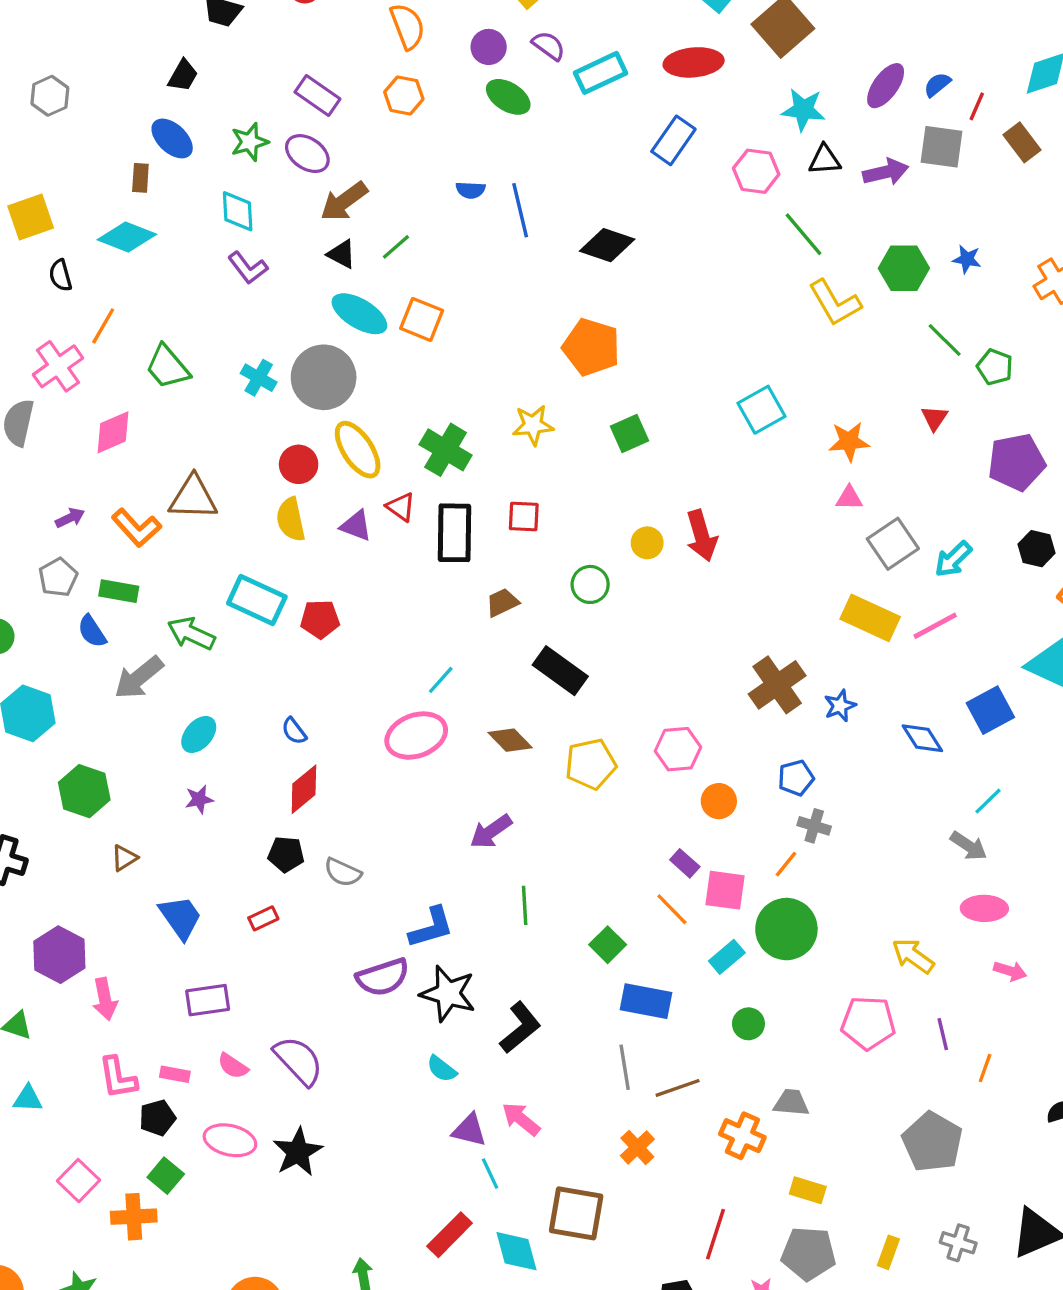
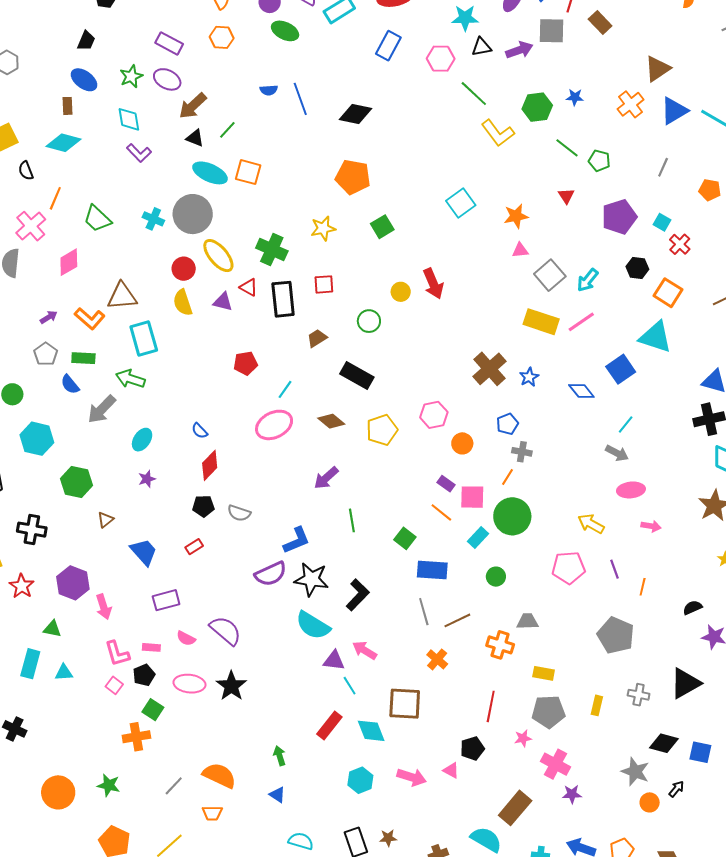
cyan rectangle: (257, 600) -> (144, 339), moved, turned 56
red pentagon: (320, 619) -> (245, 363), moved
cyan semicircle: (442, 1069) -> (313, 625), size x1.8
pink square: (78, 1181) -> (114, 685), moved, size x0.7

